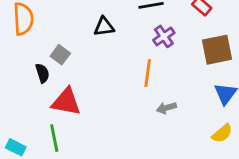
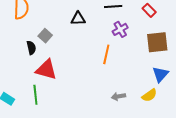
gray arrow: (166, 108) -> (118, 96), moved
yellow semicircle: (222, 133) -> (149, 95), moved

